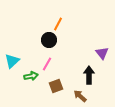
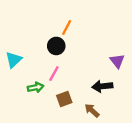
cyan triangle: (12, 61) -> (14, 60), moved
black arrow: (89, 75) -> (102, 86), turned -96

